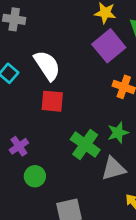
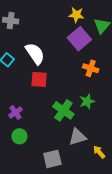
gray triangle: (113, 169) -> (78, 137), moved
green circle: (35, 176) -> (19, 136), moved

